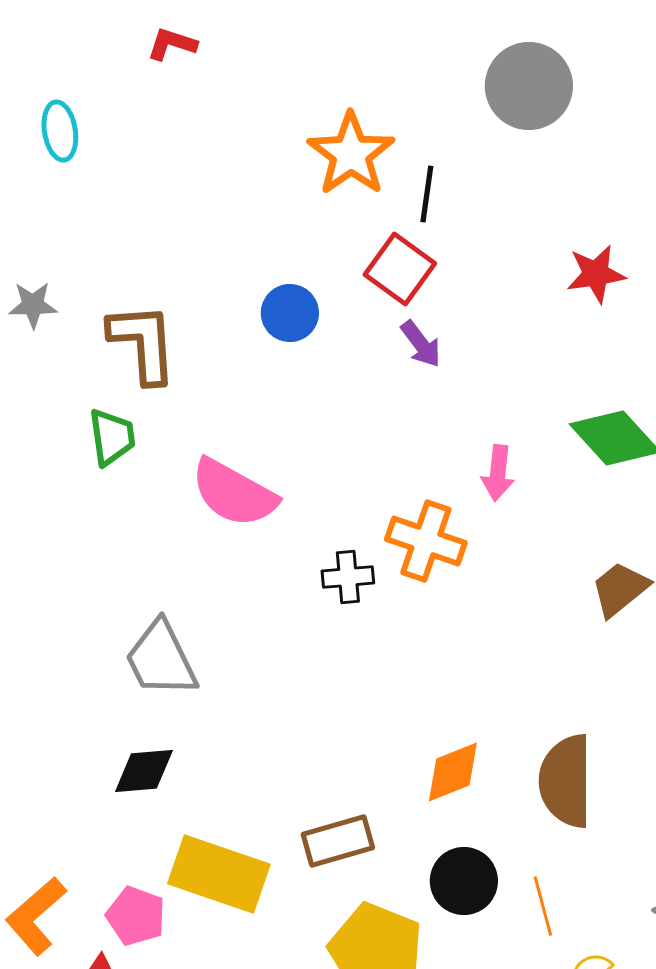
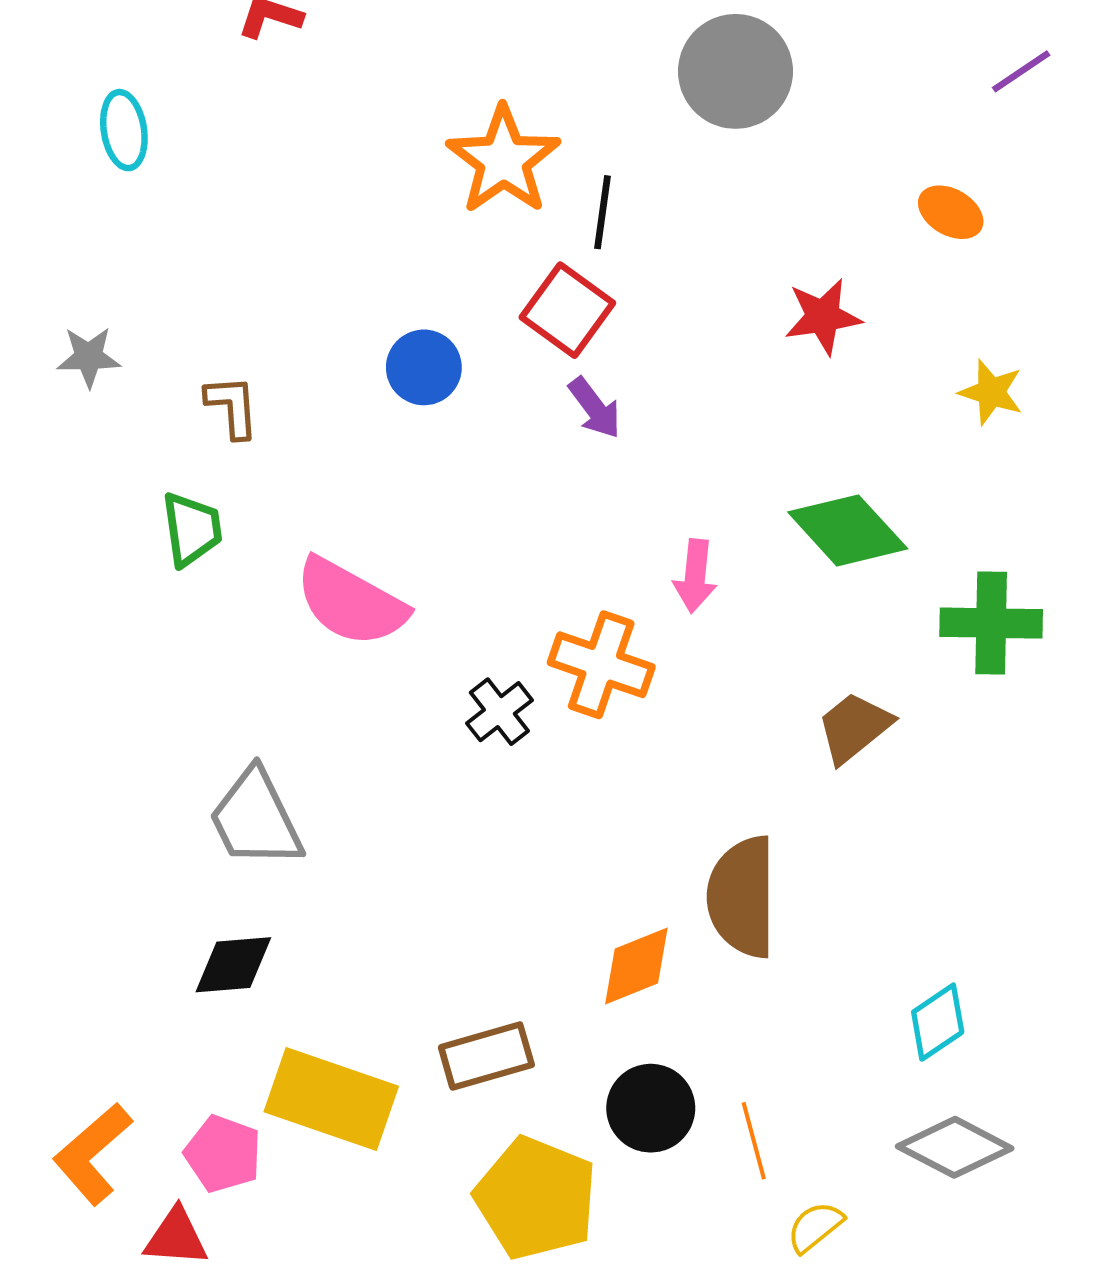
brown L-shape: (143, 343) -> (232, 407), size x0.6
black cross: (348, 577) -> (499, 712), turned -33
brown semicircle: (566, 781) -> (742, 897), moved

